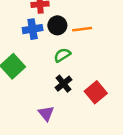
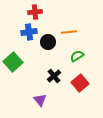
black circle: (57, 25) -> (48, 42), moved
green semicircle: (62, 55) -> (77, 56), moved

